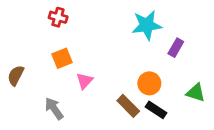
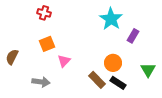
cyan star: (147, 25) -> (111, 19), turned -30
green triangle: (196, 93) -> (148, 70), turned 42
gray arrow: (54, 109) -> (41, 82), turned 132

